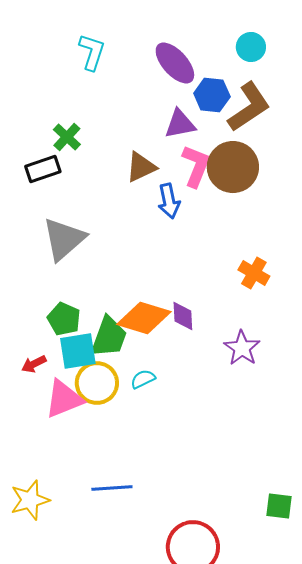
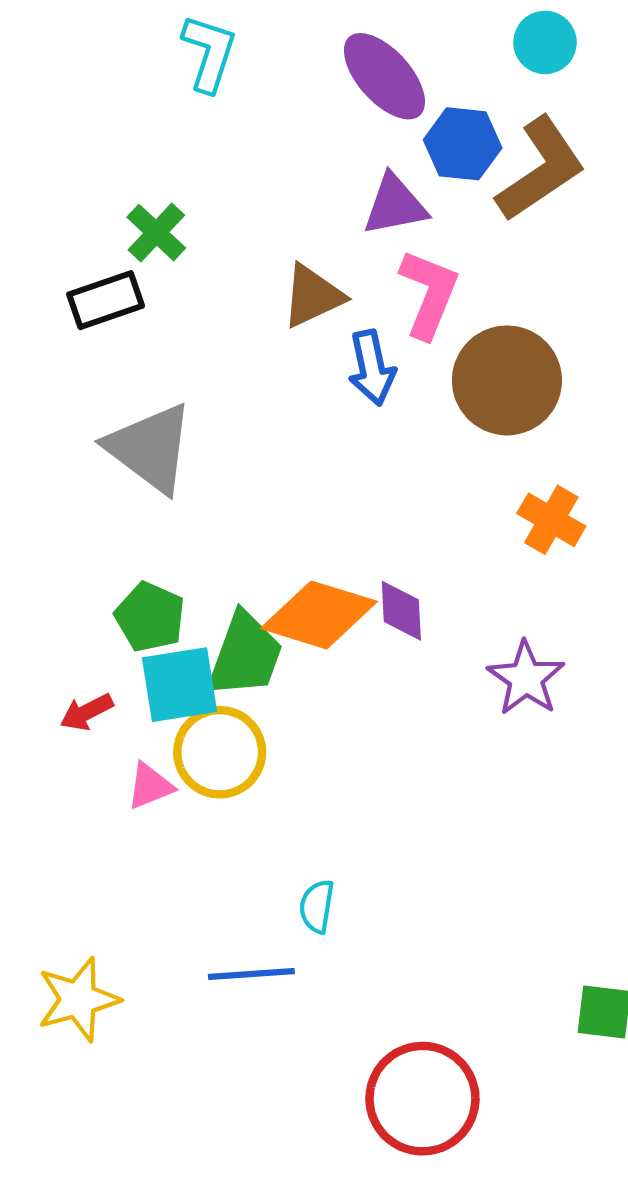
brown circle: (233, 167) -> (507, 380), moved
gray triangle: (64, 239) -> (150, 448), turned -42
cyan semicircle: (143, 379) -> (317, 906), moved, turned -55
pink triangle: (64, 399) -> (150, 786), size x0.6

